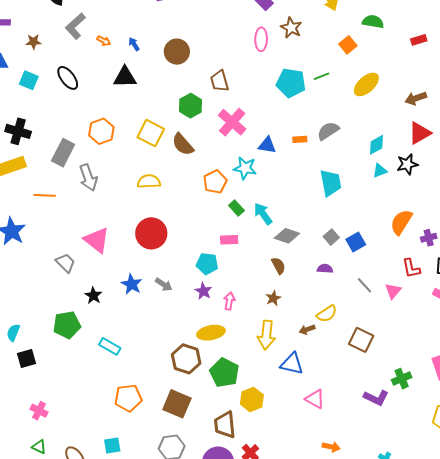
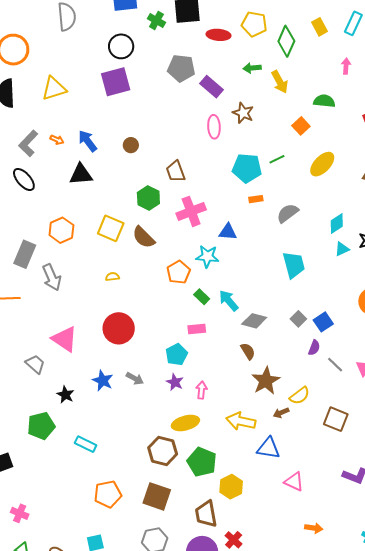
gray L-shape: (75, 26) -> (28, 143), moved
blue arrow: (134, 44) -> (88, 141), size x1.6
brown circle: (177, 52) -> (131, 145), size x0.6
pink cross: (232, 122) -> (191, 211), turned 32
orange rectangle: (300, 139) -> (256, 199), moved
yellow semicircle: (149, 181) -> (112, 277), size x0.6
cyan pentagon: (207, 264) -> (177, 355), turned -30
purple semicircle: (325, 269) -> (314, 348), moved, turned 112
brown star: (273, 298) -> (266, 381), moved, size x1.8
yellow arrow: (266, 335) -> (241, 421), turned 100

